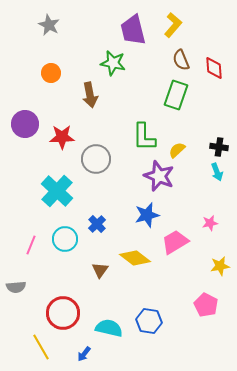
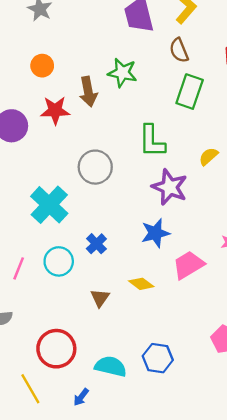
brown semicircle: (181, 60) -> (179, 50), moved
green star: (113, 63) -> (122, 73), moved
red star: (62, 137) -> (55, 110), moved
yellow semicircle: (177, 150) -> (208, 156), moved
yellow diamond: (135, 258) -> (141, 284), size x0.7

